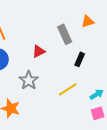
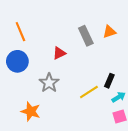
orange triangle: (88, 21) -> (109, 32), moved
black rectangle: (80, 59) -> (109, 81), moved

